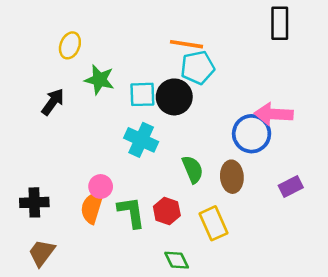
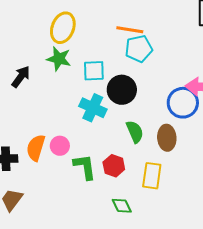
yellow ellipse: (70, 45) -> (63, 28), moved, size x1.4
black circle: (174, 97) -> (122, 90), moved
orange semicircle: (92, 207) -> (36, 148), moved
yellow rectangle: (213, 223) -> (152, 176), turned 32

